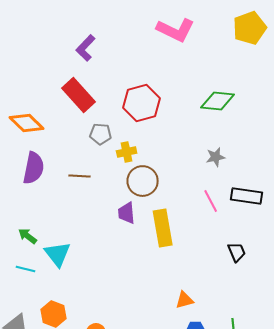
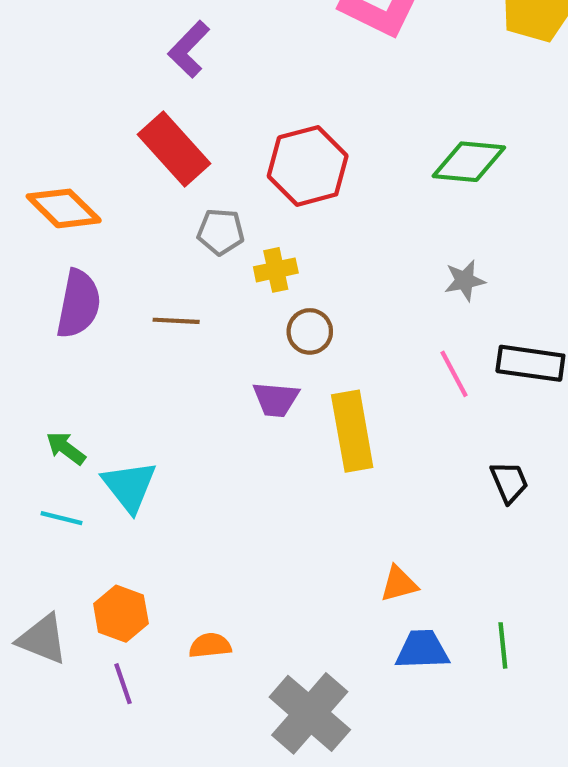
brown circle: (143, 181) -> (310, 331), size x0.7
purple trapezoid: (127, 213) -> (276, 399), turned -80

